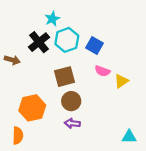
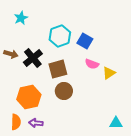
cyan star: (52, 19) -> (21, 18), moved
black cross: (39, 42) -> (33, 58), moved
purple arrow: (72, 123) -> (36, 123), moved

